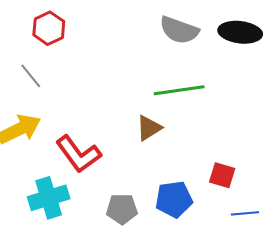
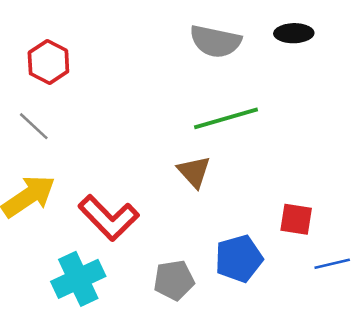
black ellipse: (240, 32) -> (294, 33), size x0.7
brown triangle: (149, 128) -> (194, 172), turned -32

